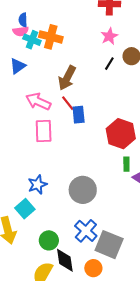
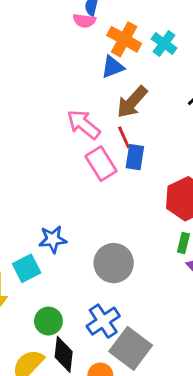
cyan cross: (32, 40) -> (164, 43), moved
blue triangle: (18, 66) -> (113, 67), moved
pink rectangle: (44, 131) -> (101, 164), moved, turned -45

